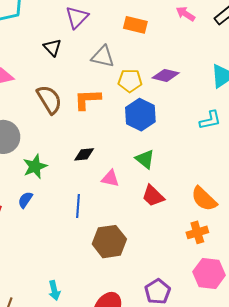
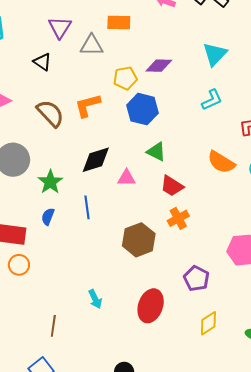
gray triangle: (103, 56) -> (92, 45), moved
black diamond: (84, 154) -> (96, 160), size x1.5
orange semicircle: (204, 199) -> (221, 162), moved
blue line: (78, 206) -> (87, 207), moved
orange cross: (197, 232) -> (178, 218), moved

